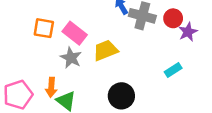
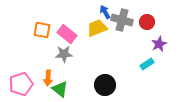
purple star: (188, 32) -> (159, 44), moved
yellow trapezoid: (105, 50) -> (97, 28), moved
gray star: (71, 58) -> (64, 54), turned -30

